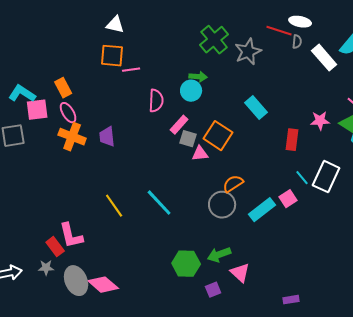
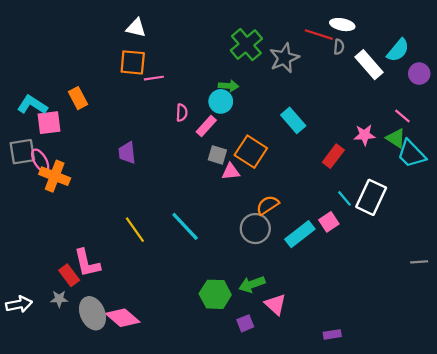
pink semicircle: (156, 101) -> (182, 113), size x0.7
pink ellipse: (68, 113) -> (40, 161), moved
pink rectangle: (179, 125) -> (206, 126), moved
orange cross: (72, 137) -> (55, 176), moved
red rectangle: (292, 140) -> (333, 156), turned 30

